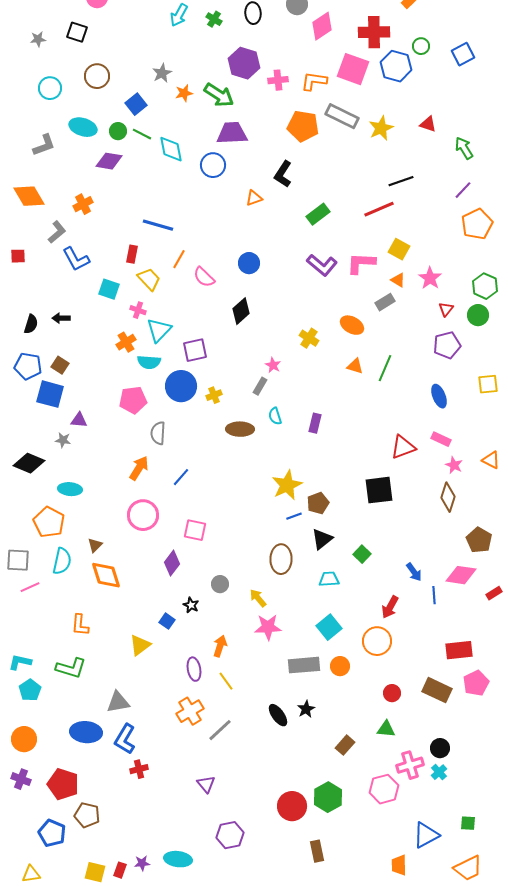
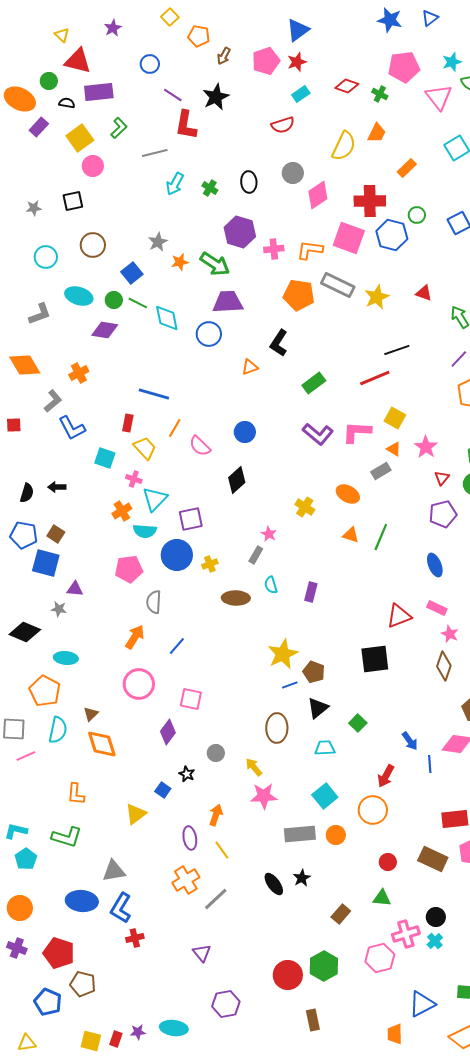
black square: (77, 32) -> (73, 201), turned -30
brown pentagon: (318, 503) -> (314, 672), turned -30

